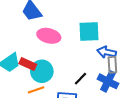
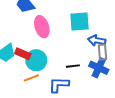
pink ellipse: (49, 36) -> (42, 27), turned 60
black line: (81, 79) -> (73, 66), turned 40

